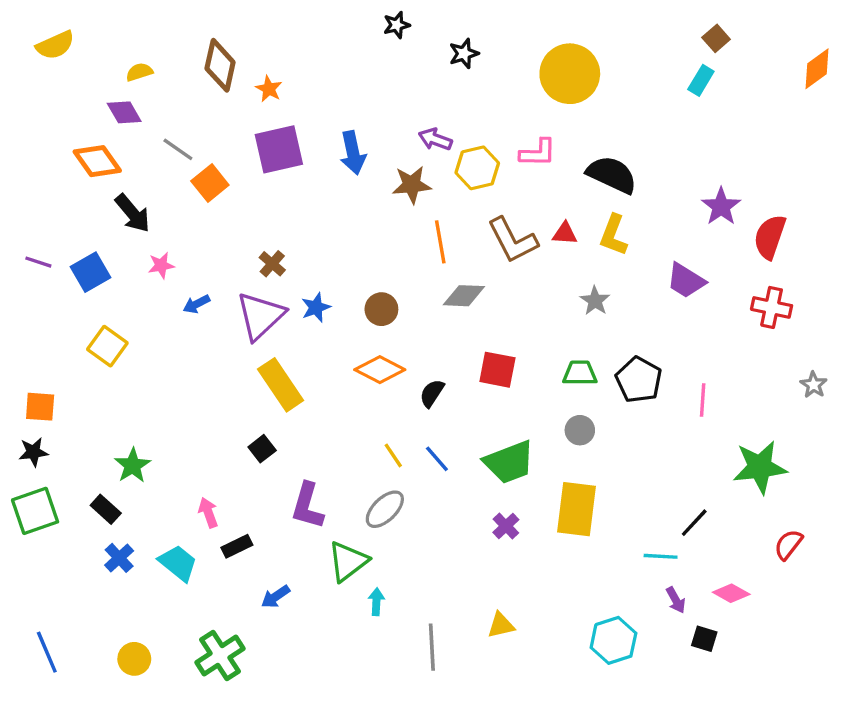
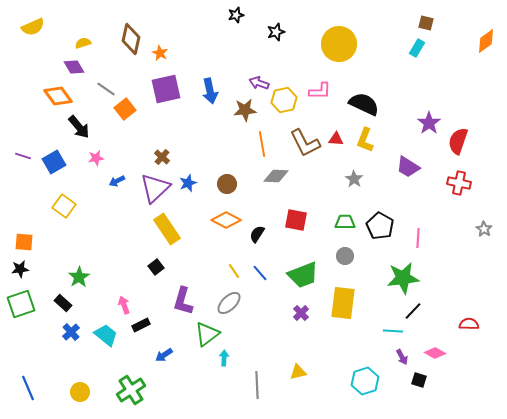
brown square: (716, 38) -> (426, 23), turned -35
green star: (760, 467) -> (403, 278), moved
red semicircle: (788, 545) -> (469, 324), turned 54

